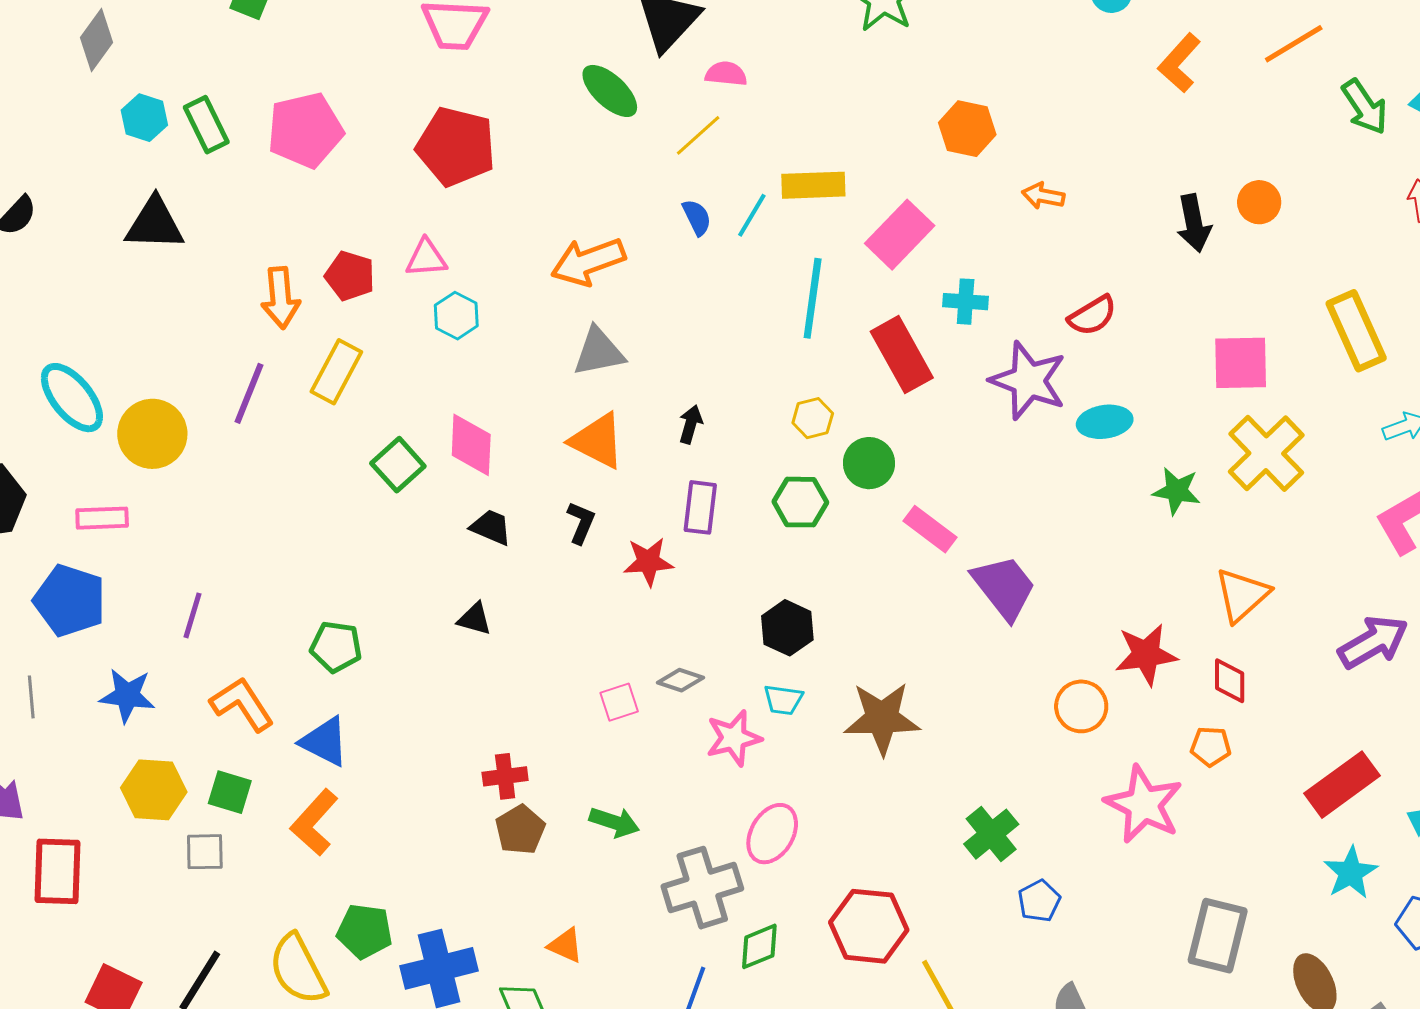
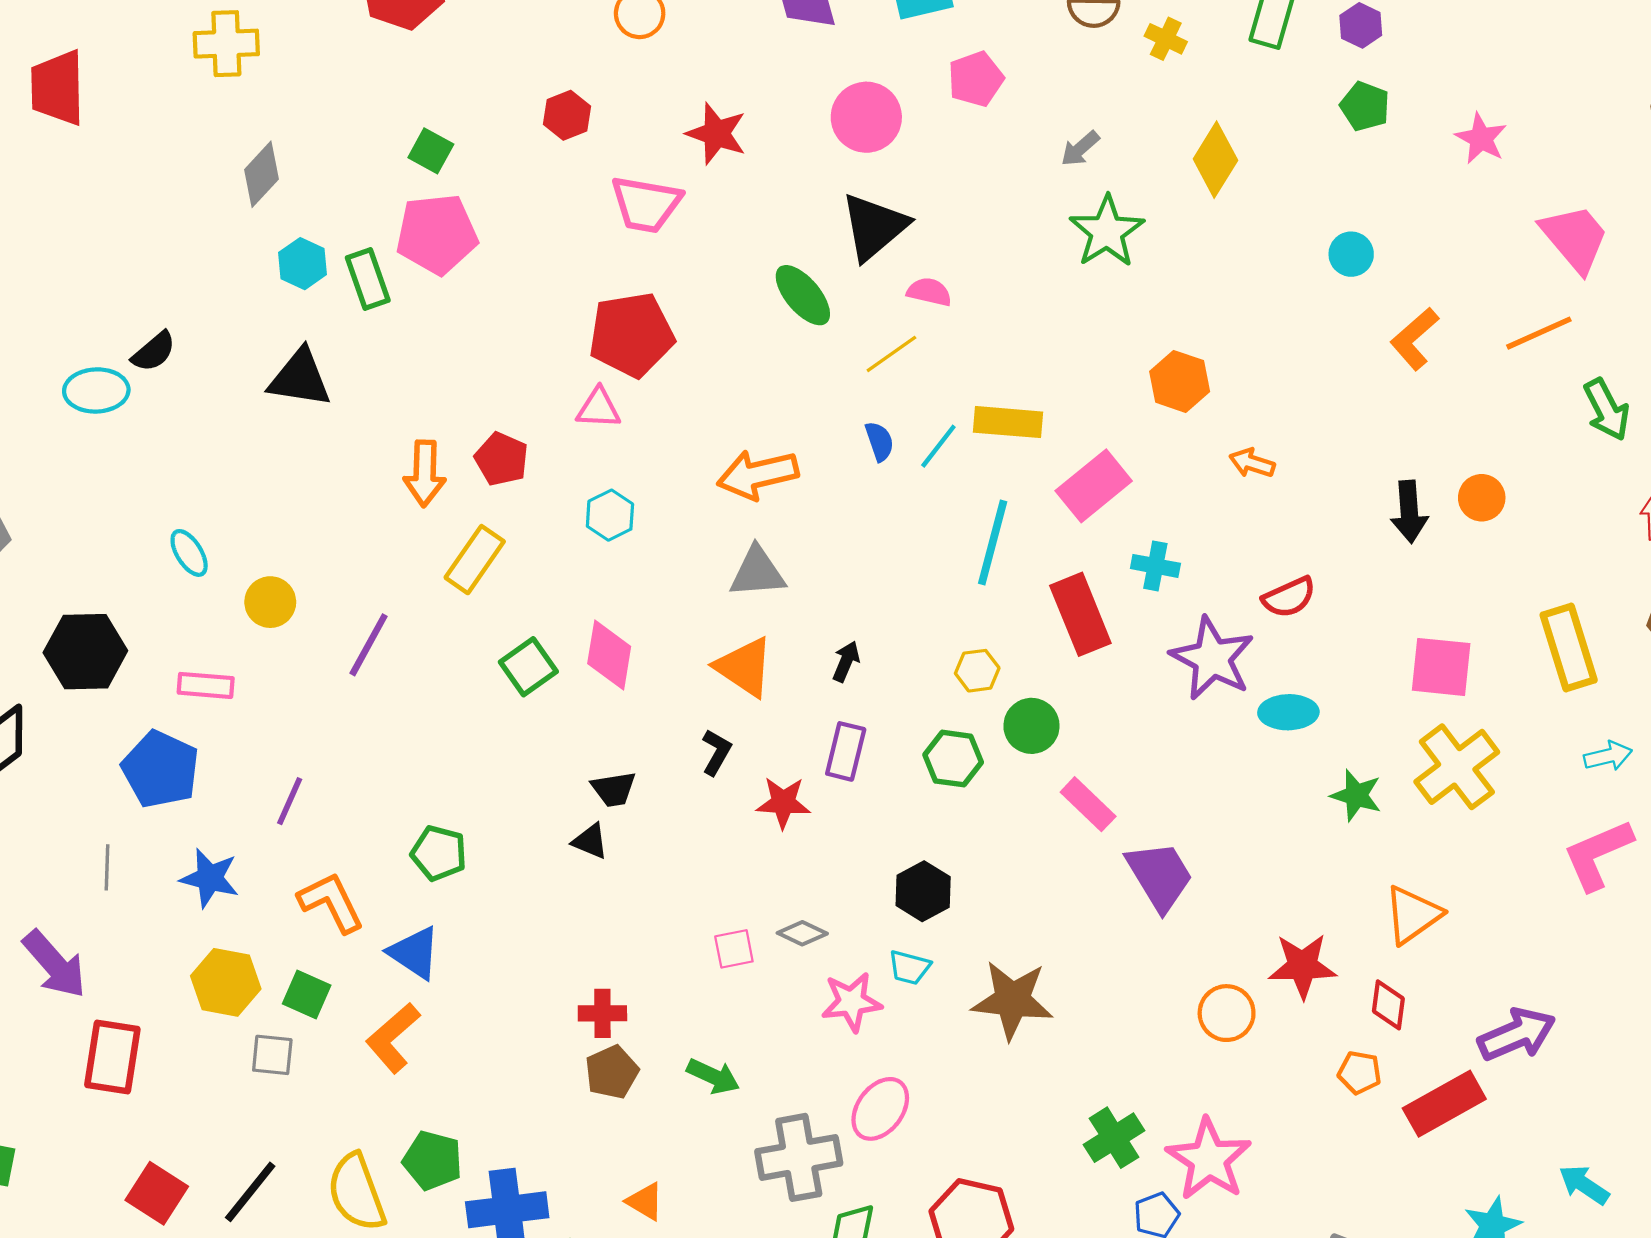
pink pentagon: (305, 130) -> (437, 234), moved
red pentagon: (456, 147) -> (631, 335), turned -30
pink triangle: (426, 258) -> (599, 408), moved
purple line: (249, 393) -> (369, 645), moved
cyan ellipse: (72, 398) -> (189, 553), size x0.6
yellow circle: (152, 434) -> (270, 602), size x0.7
black trapezoid: (491, 527) -> (614, 789), moved, turned 141
purple arrow: (1373, 642) -> (1517, 1034), moved
red rectangle: (1342, 785) -> (1444, 1104), moved
pink star: (1144, 804) -> (1209, 1159), moved

